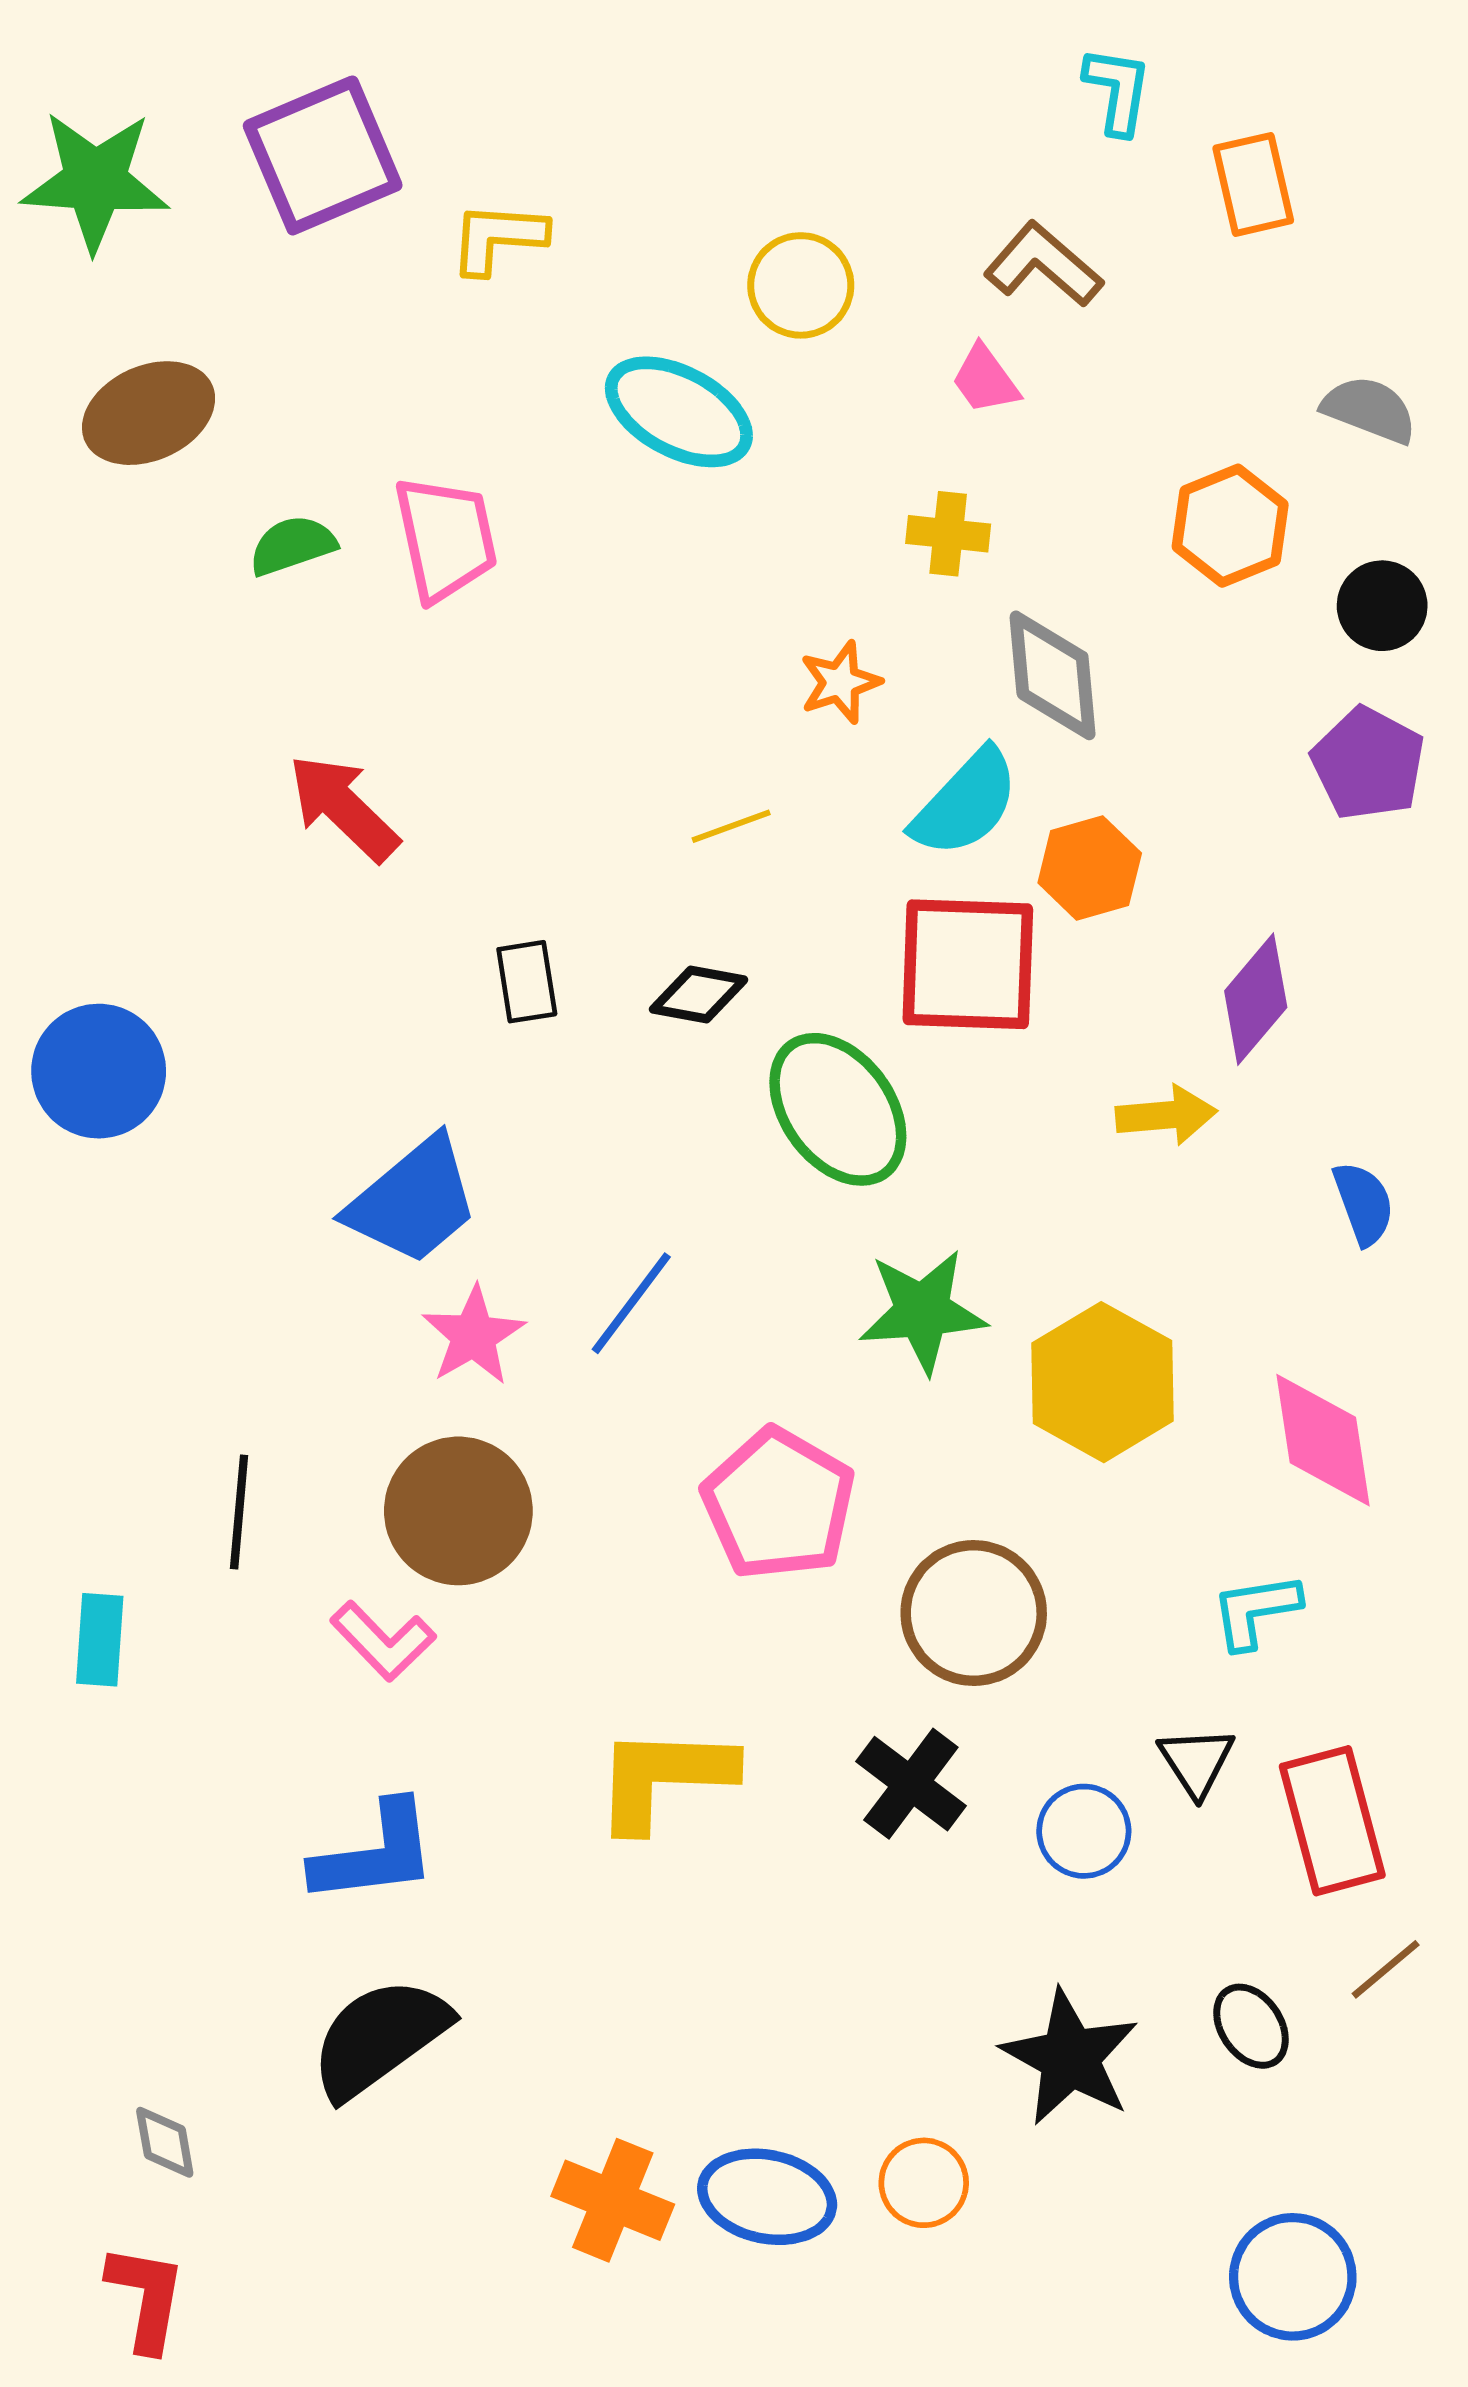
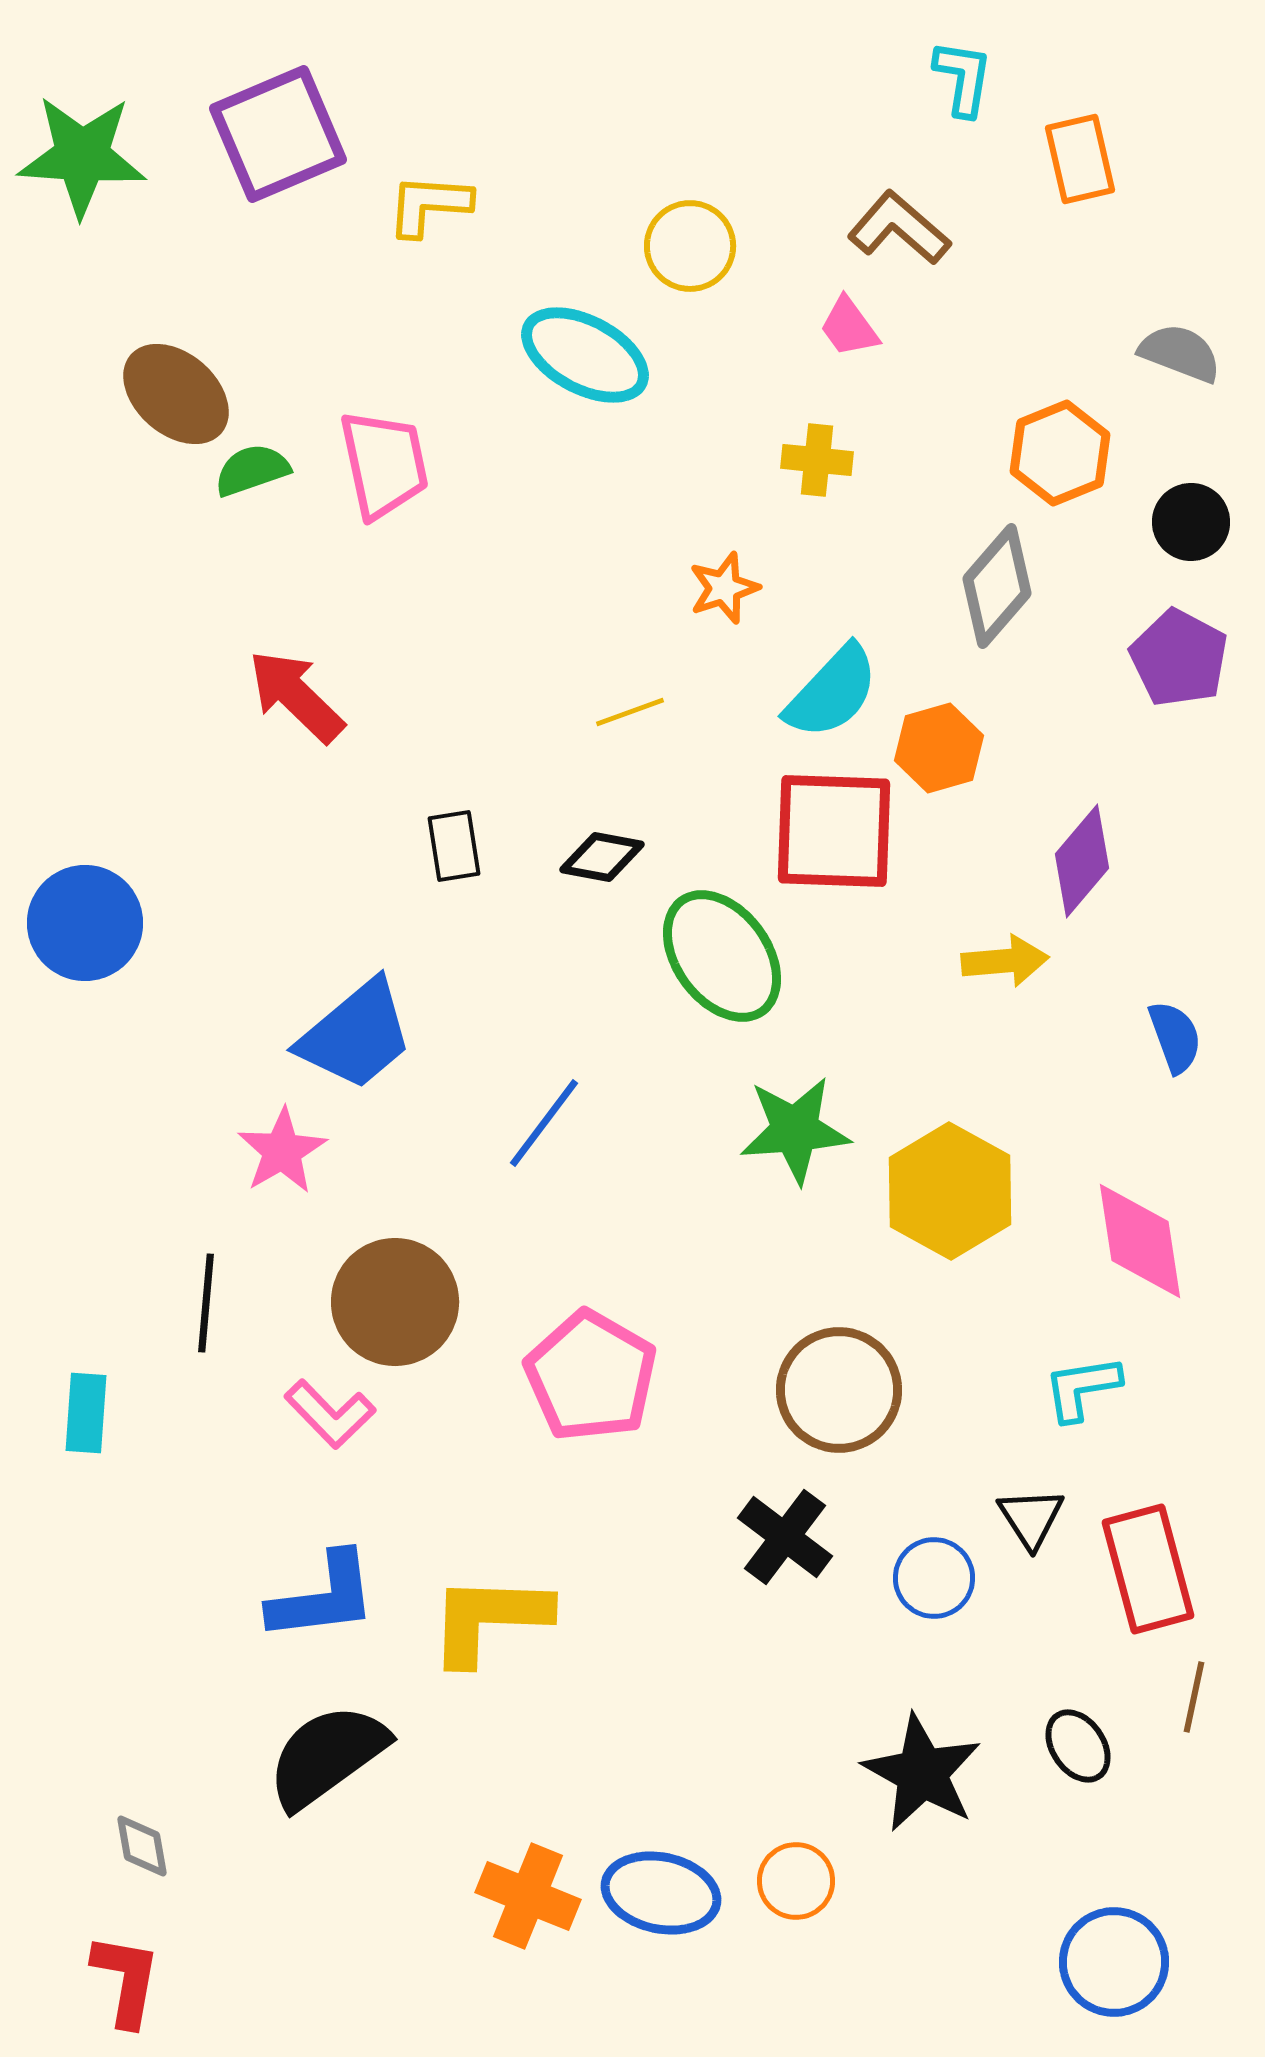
brown ellipse: (149, 413) -> (176, 394), moved, turned 65
gray diamond: (1053, 675) -> (997, 586), moved, turned 46
pink star: (473, 1336) -> (282, 1151), moved
pink pentagon: (779, 1504) -> (591, 1376), moved
yellow L-shape: (664, 1778) -> (489, 1619), moved
brown line: (1386, 1969) -> (1194, 1697), turned -38

